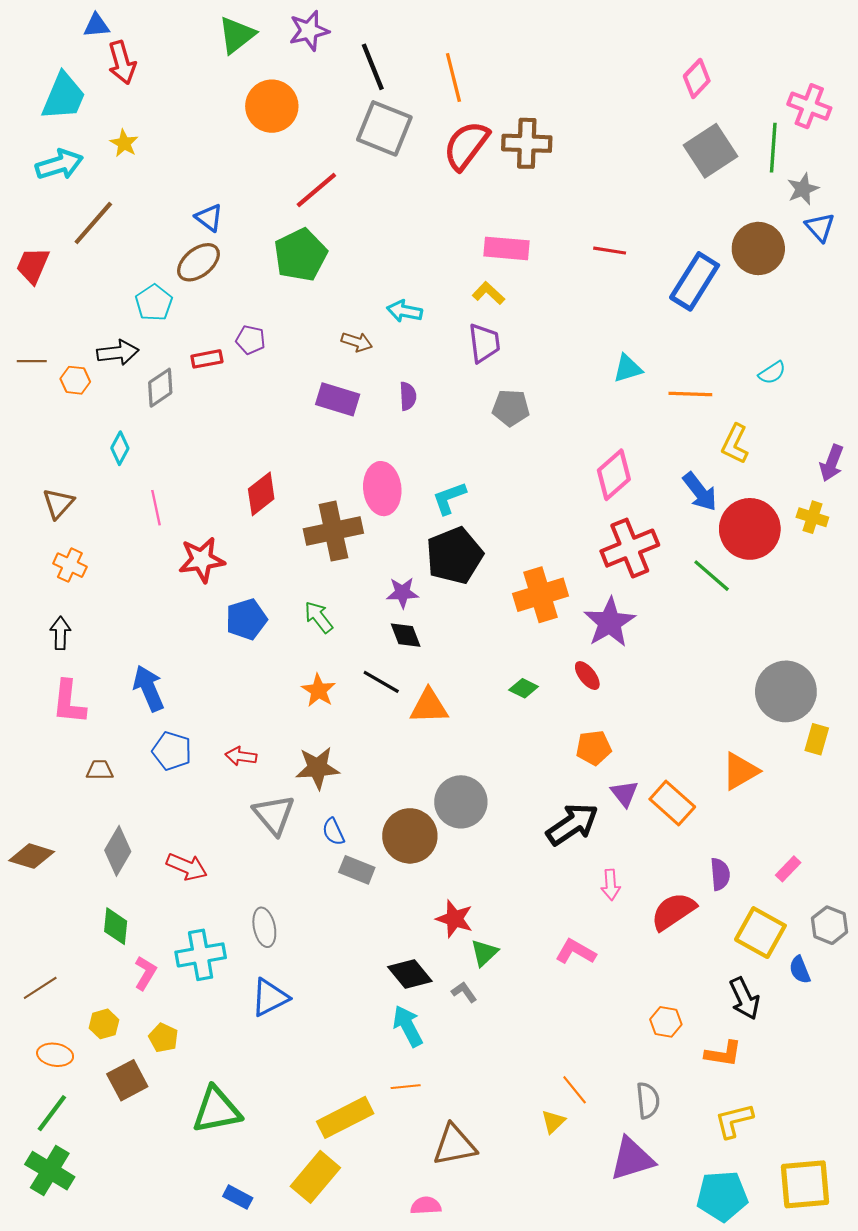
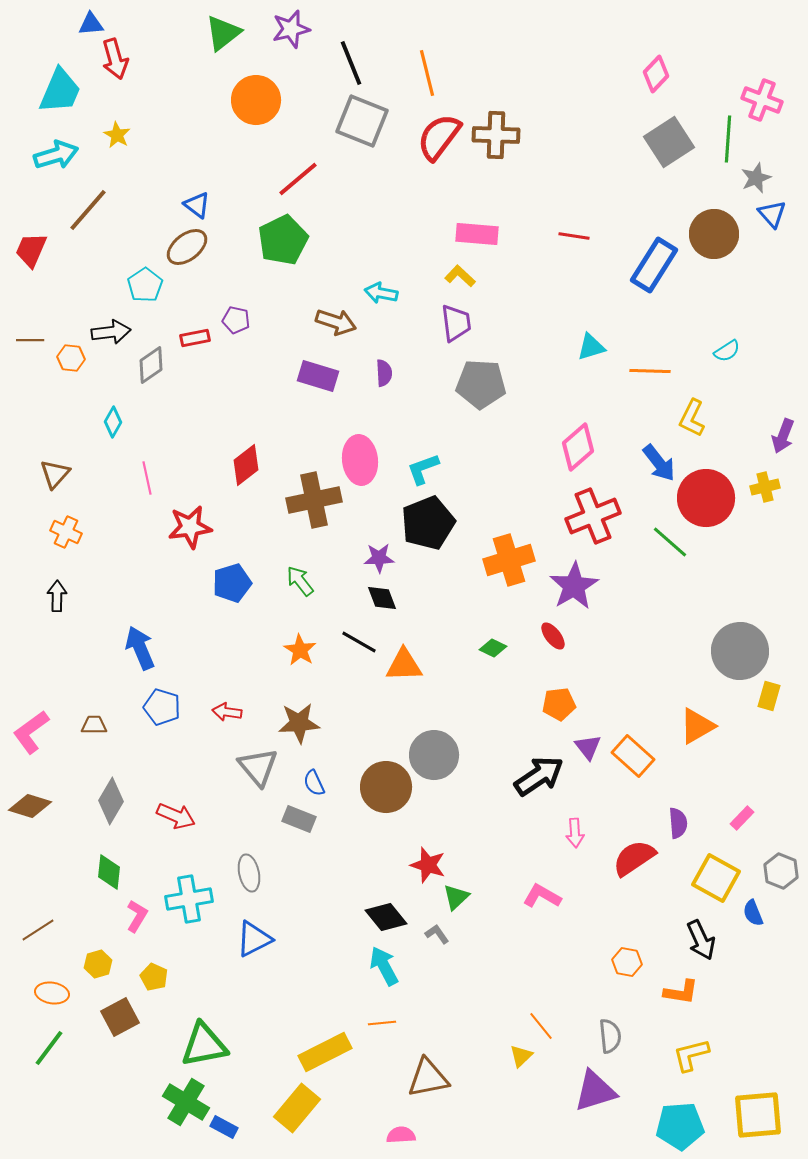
brown arrow: (357, 342) -> (336, 322), size x1.4
gray pentagon: (511, 408) -> (481, 384), size x1.4
yellow cross: (812, 517) -> (765, 487), turned -32
pink L-shape: (69, 702) -> (31, 732), moved, turned 48
gray rectangle: (357, 870) -> (299, 819), moved
green cross: (50, 1171) -> (186, 1102), moved

